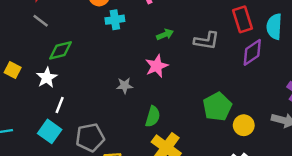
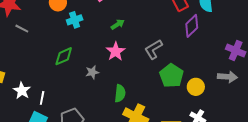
gray line: (41, 21) -> (22, 29), moved
gray L-shape: (207, 41) -> (154, 49), moved, turned 150
green diamond: (61, 50) -> (64, 56), moved
white star: (47, 78) -> (22, 91), moved

